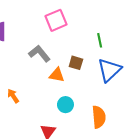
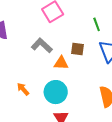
cyan circle: (65, 105) -> (56, 92), moved, size x1.5

